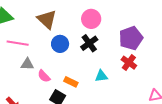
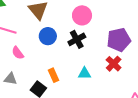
gray triangle: (27, 64) -> (10, 79), moved
pink semicircle: (44, 76) -> (18, 53), moved
orange rectangle: (71, 82) -> (53, 75), turned 32

